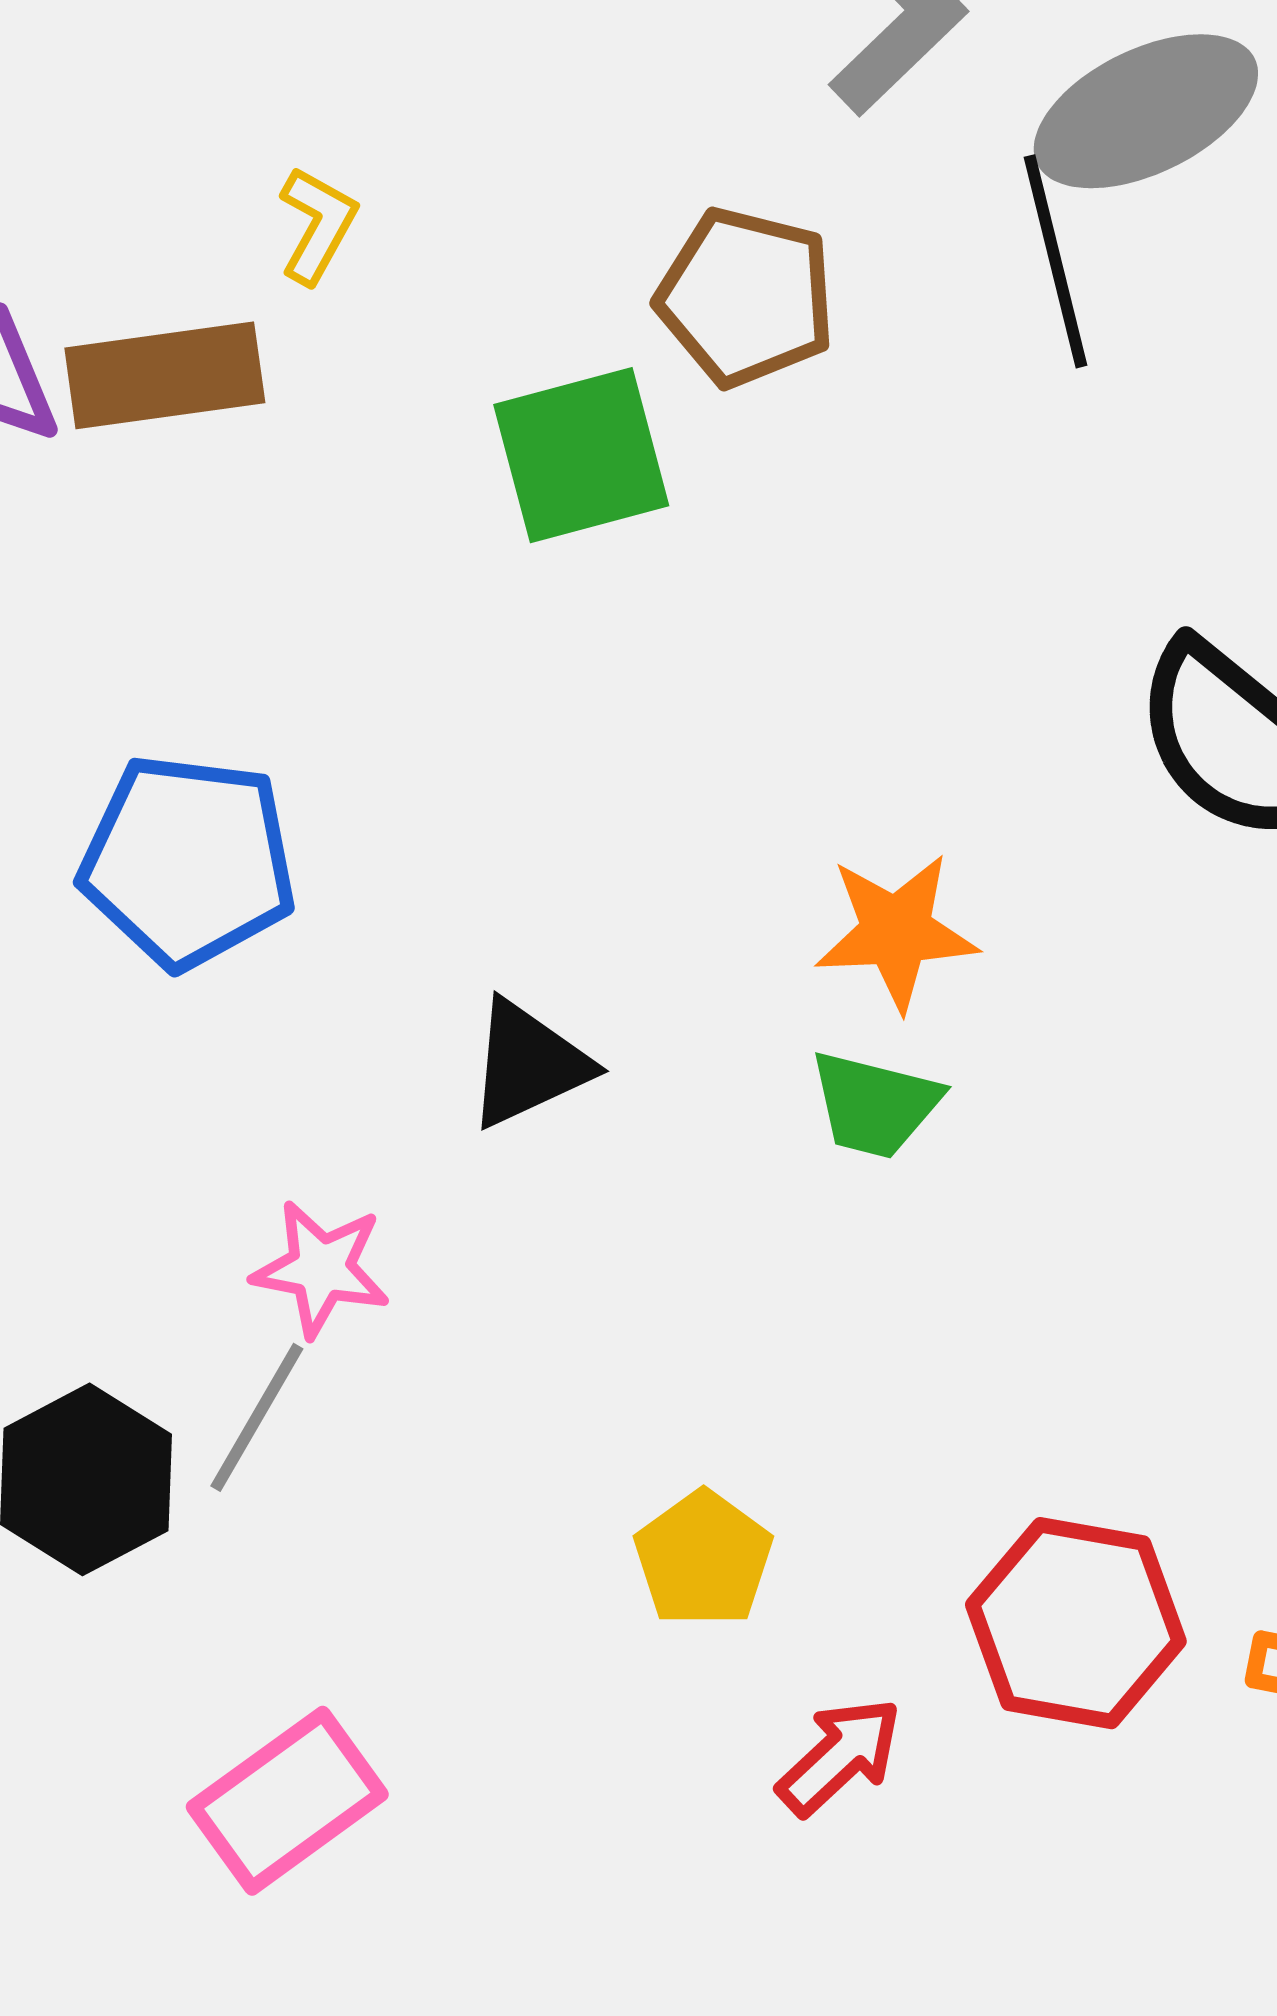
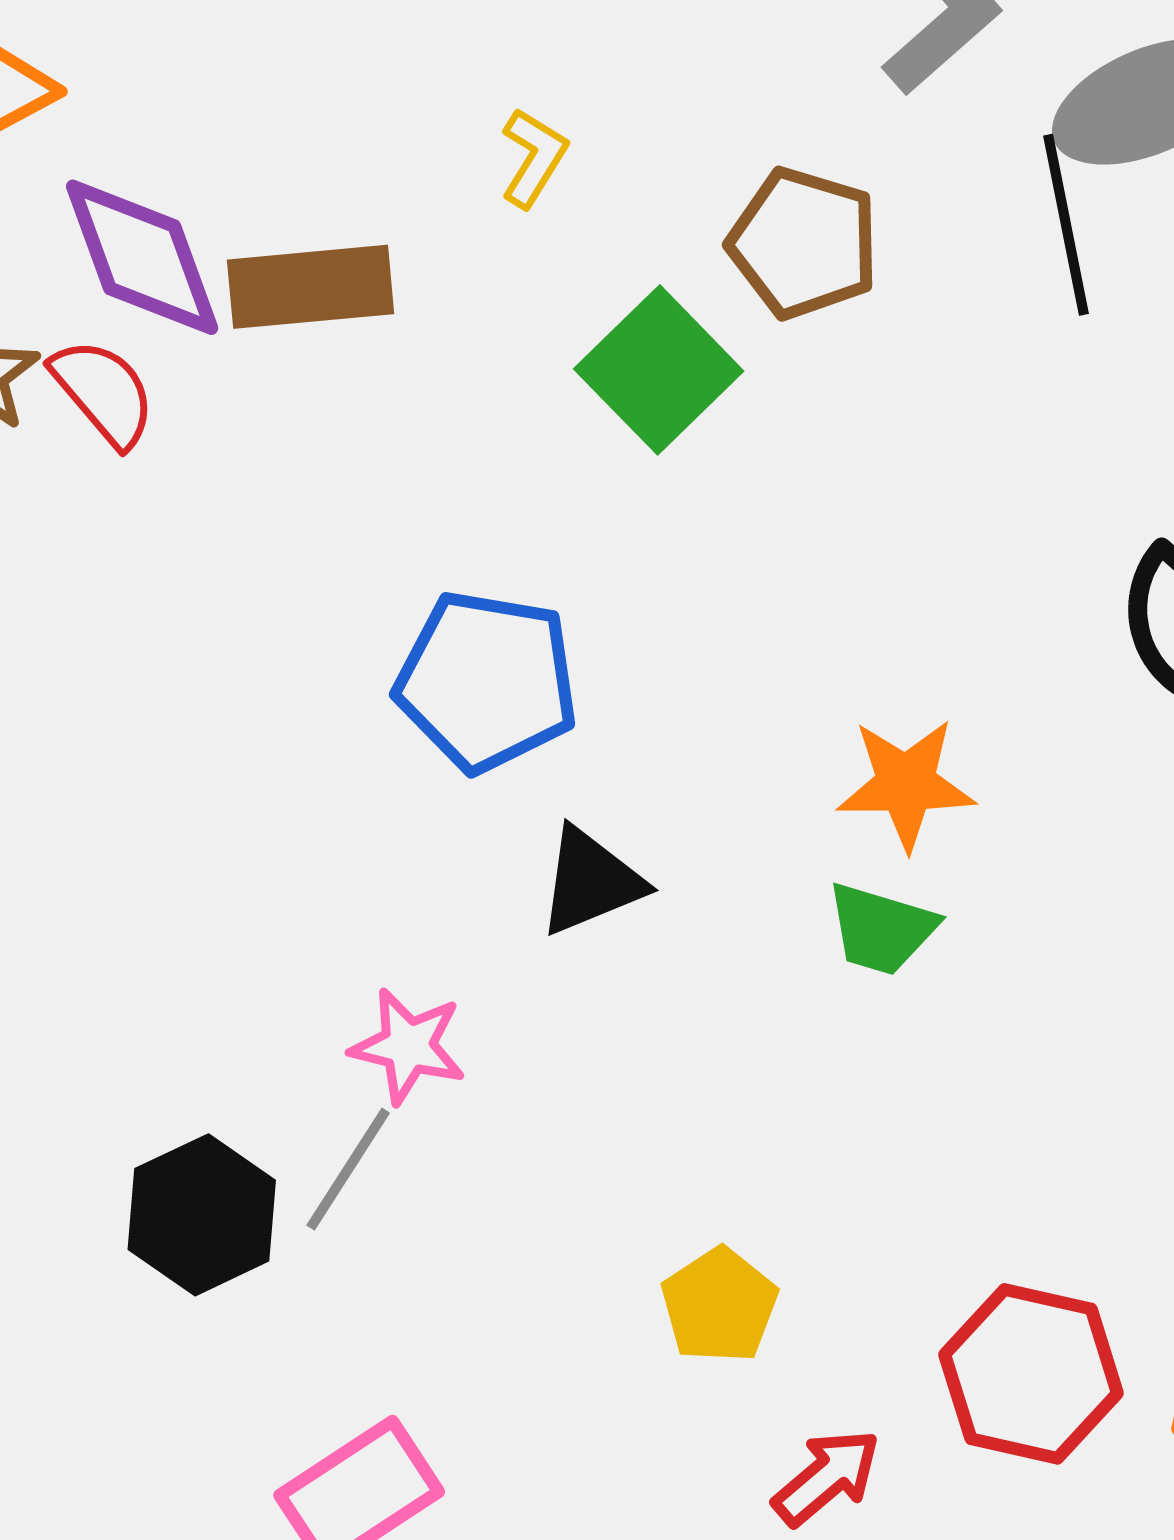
yellow L-shape: (317, 225) -> (534, 158), moved
green square: (581, 455) -> (659, 370), turned -32
blue pentagon: (188, 861) -> (487, 681), moved

